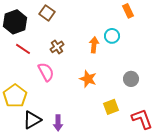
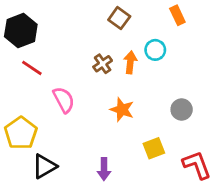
brown square: (47, 13) -> (119, 18), moved
brown cross: (57, 47) -> (103, 64), moved
purple arrow: (58, 123) -> (104, 169), moved

